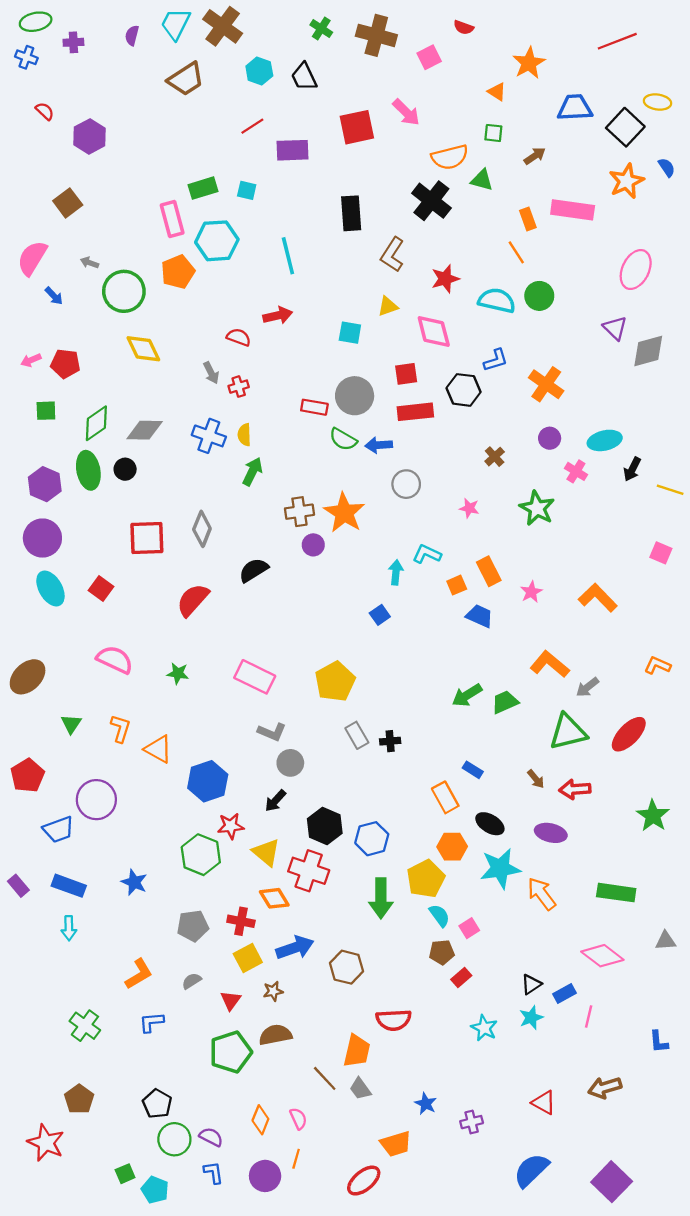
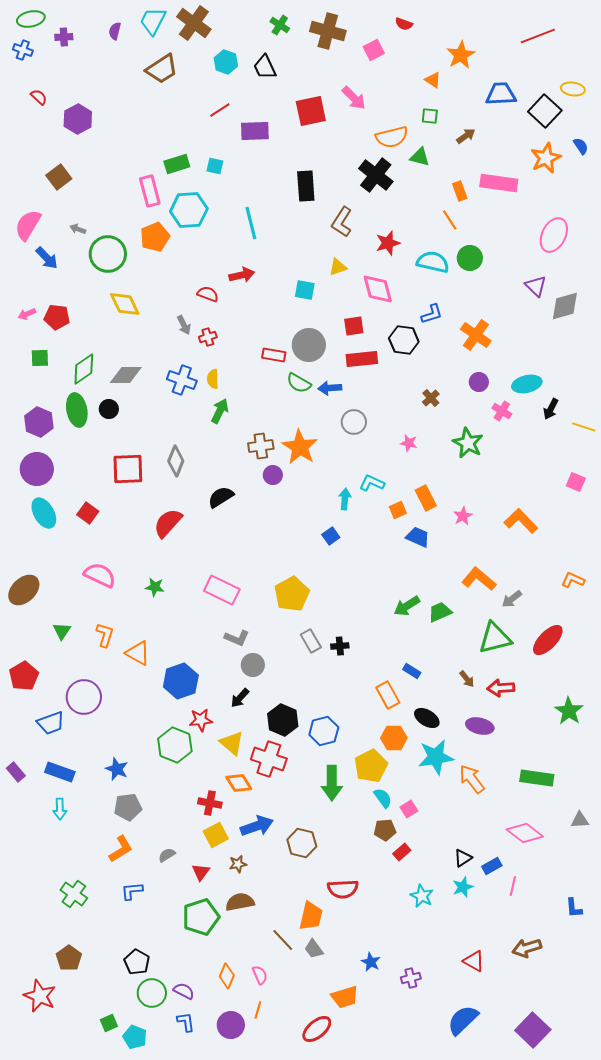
blue arrow: (54, 296) -> (47, 258), size x1.4
gray pentagon: (193, 926) -> (128, 807), moved

